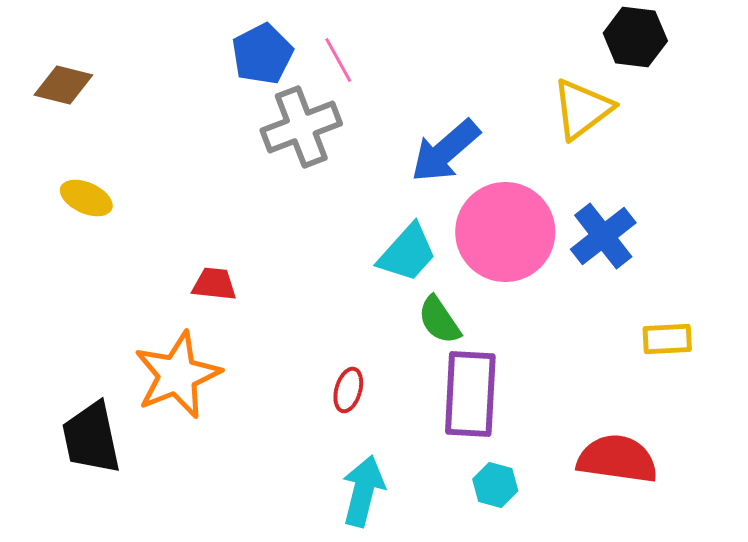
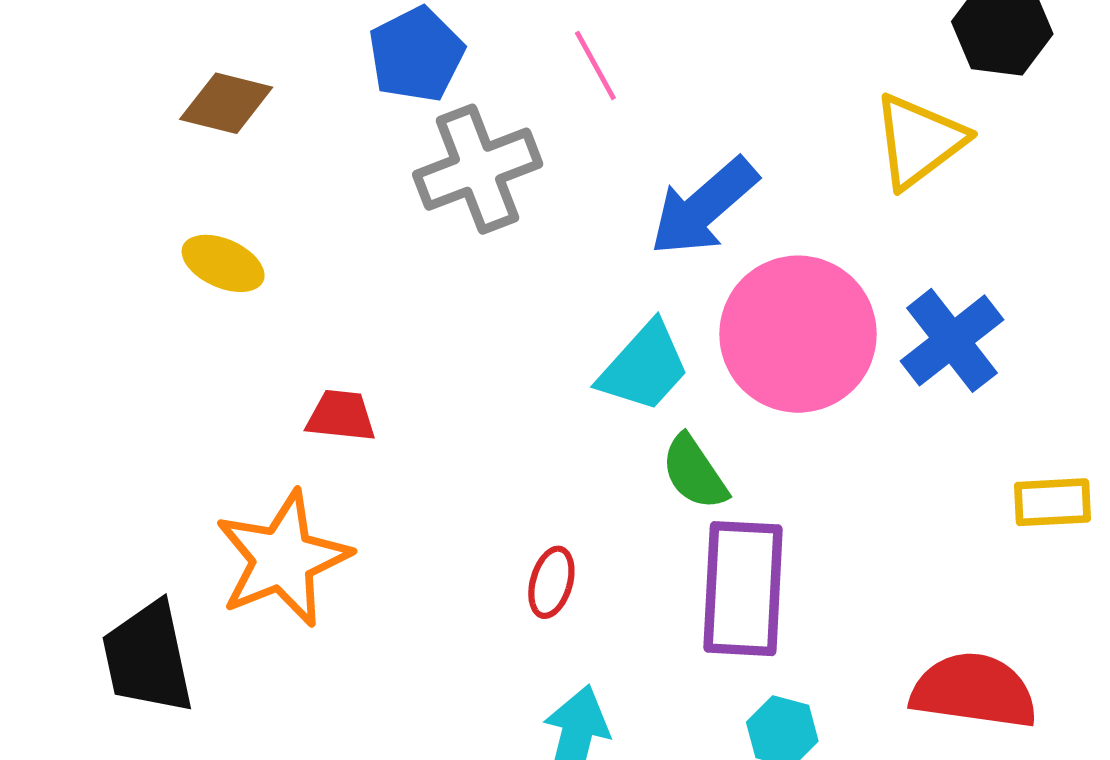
pink line: (338, 60) -> (595, 65), moved
brown diamond: (63, 85) -> (226, 103), moved
yellow ellipse: (86, 198) -> (223, 263), moved

